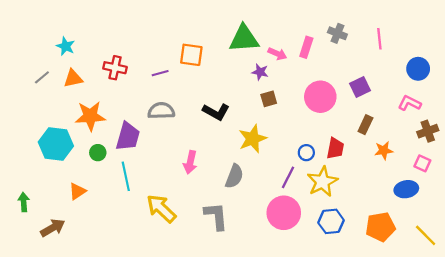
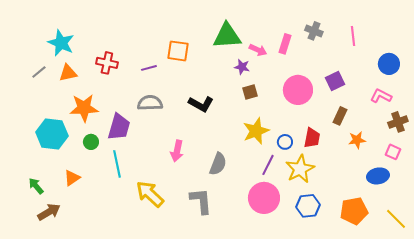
cyan star: (66, 46) -> (61, 43), size x1.5
yellow star: (253, 139) -> (256, 131), moved
green arrow: (24, 202) -> (36, 186), moved, turned -36

